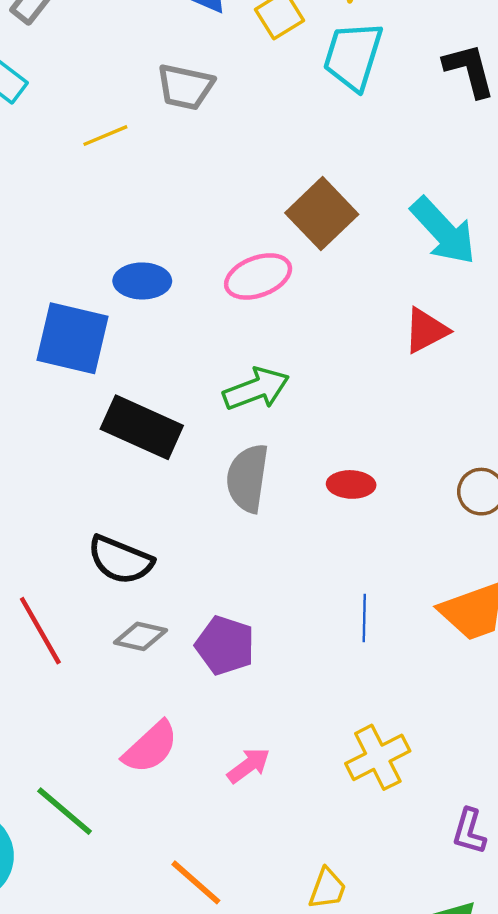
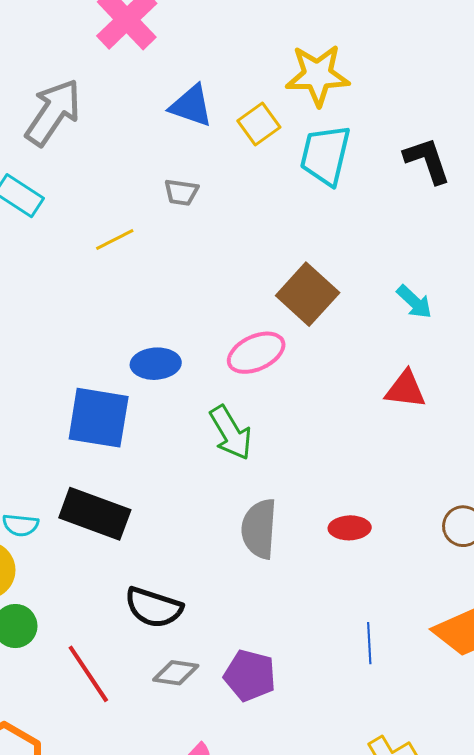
gray trapezoid: (185, 87) -> (181, 192), size x0.7
cyan arrow: (443, 231) -> (414, 302), size x0.6
red triangle: (426, 330) -> (405, 389), turned 39
green arrow: (256, 389) -> (231, 433), moved, turned 84
black rectangle: (142, 427) -> (95, 514), moved

